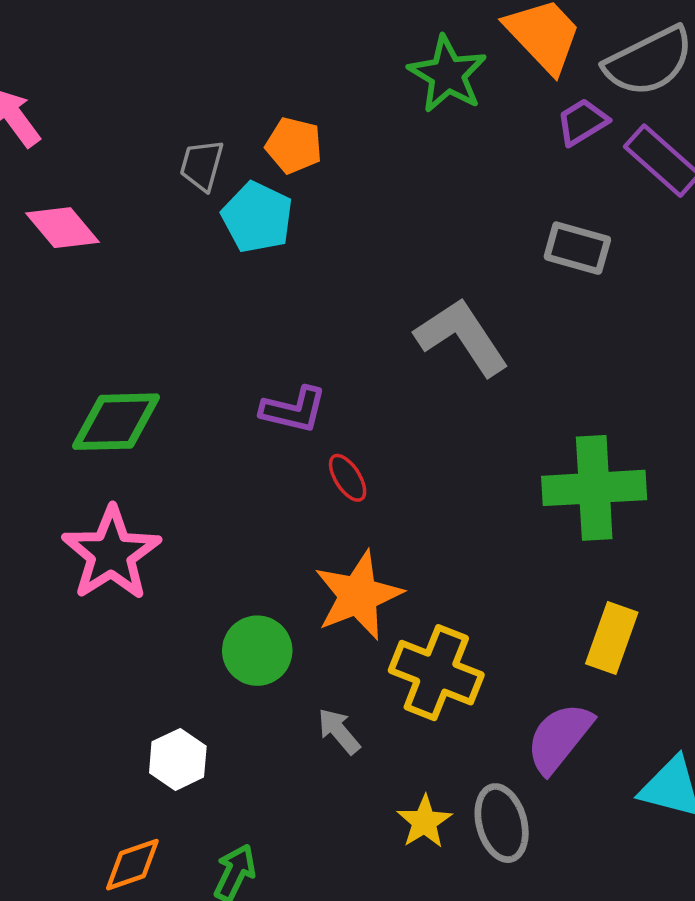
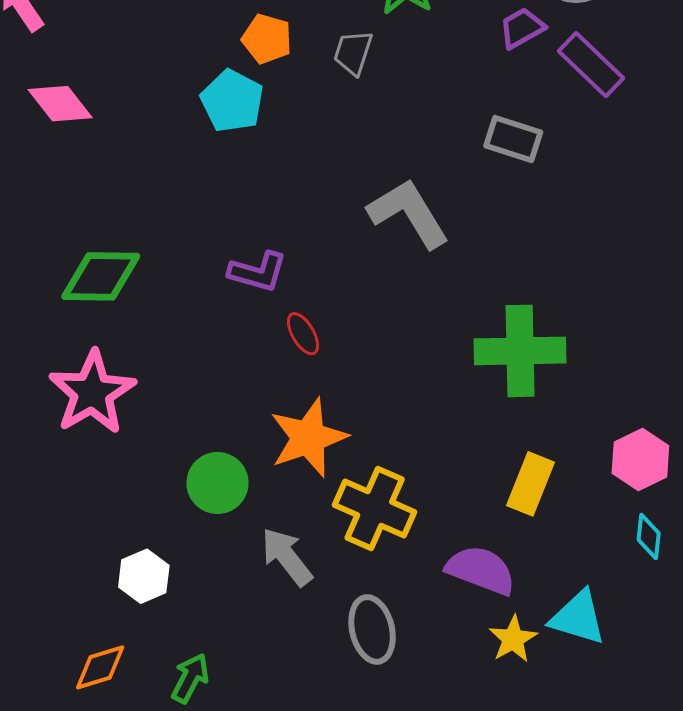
gray trapezoid: (202, 165) -> (353, 53), moved
gray arrow: (339, 731) -> (287, 557), size x1.4
purple semicircle: (559, 738) -> (481, 570), turned 70
yellow star: (424, 822) -> (513, 639), moved
gray ellipse: (502, 823) -> (372, 629), moved

